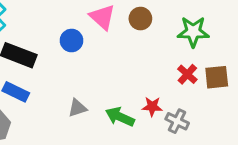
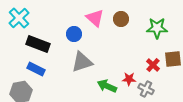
red cross: (187, 74) -> (153, 65), moved
gray triangle: (77, 108) -> (82, 62), moved, size x1.6

